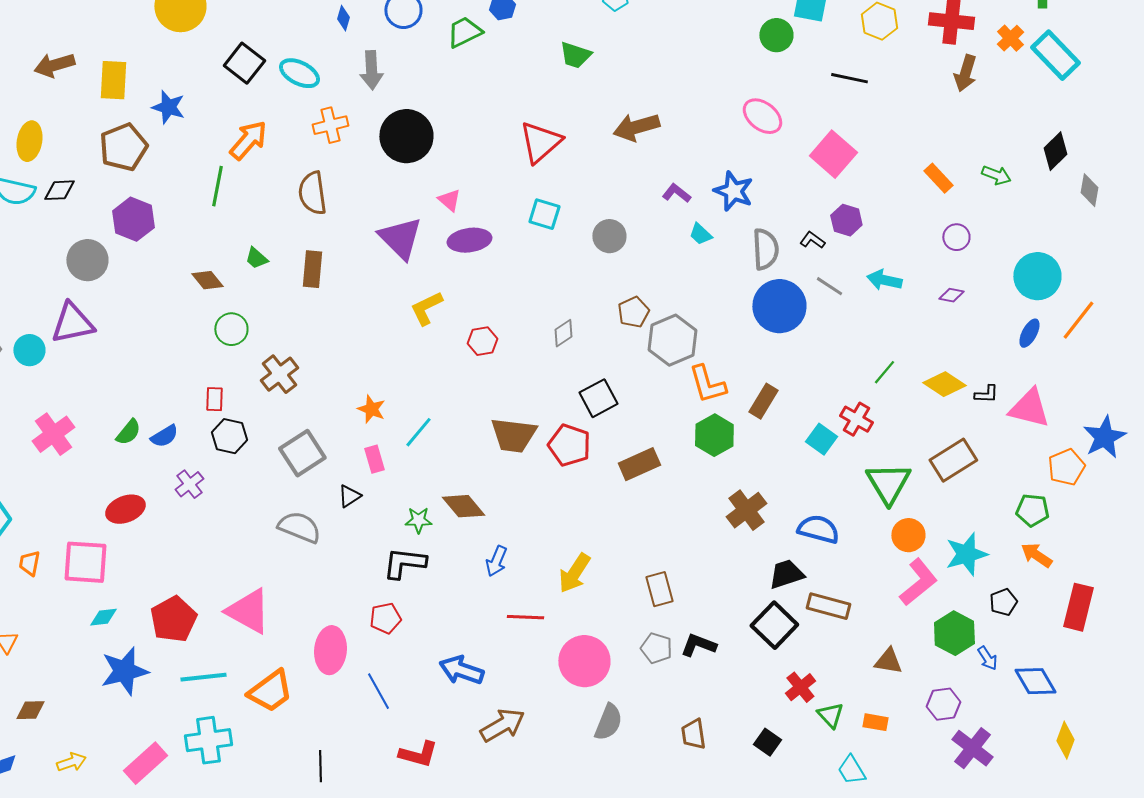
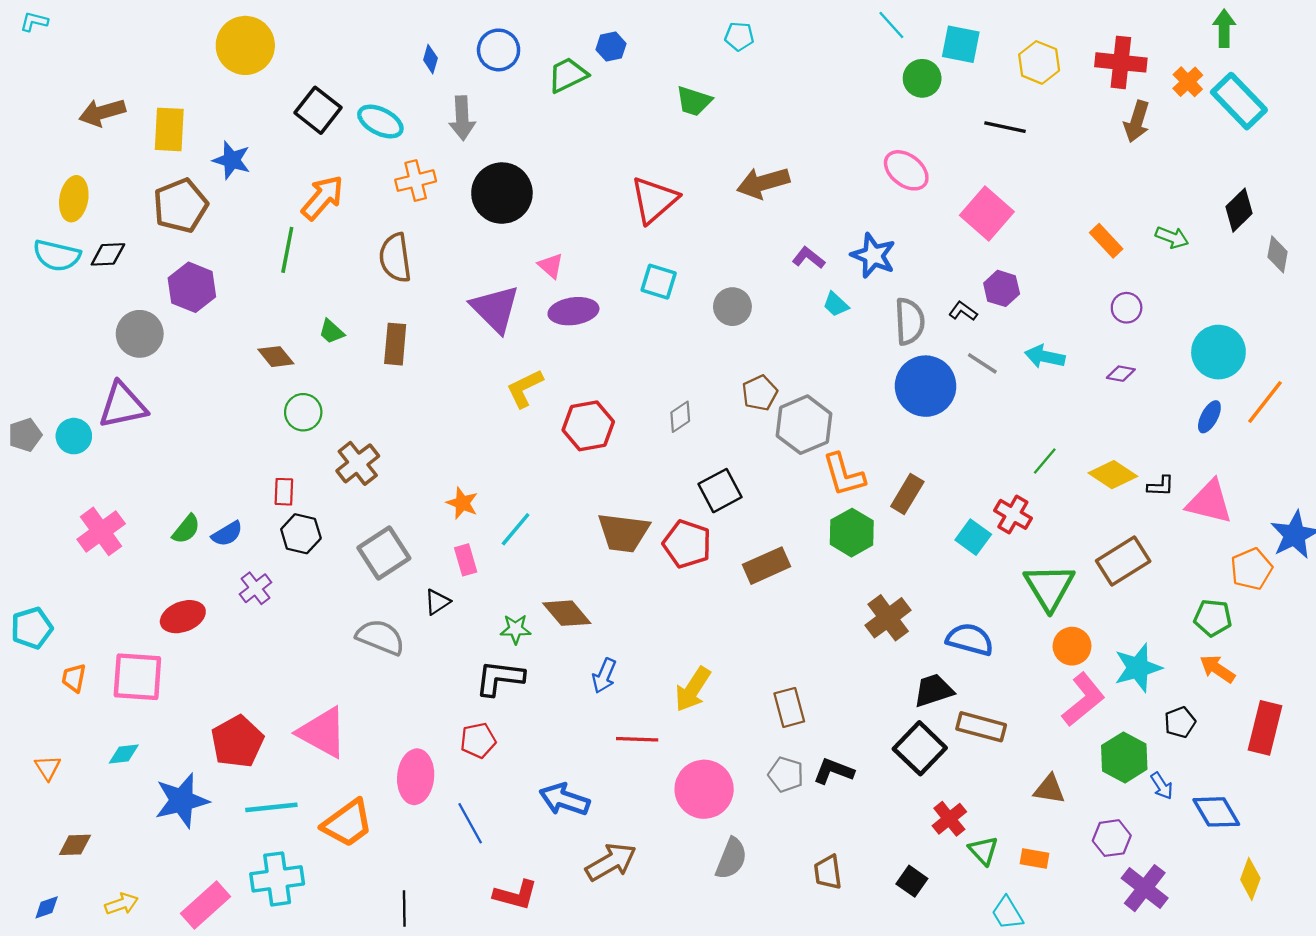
red hexagon: (482, 341) -> (588, 426), size x1.5
cyan diamond: (103, 617) -> (124, 754), moved

